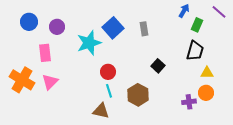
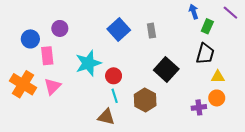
blue arrow: (184, 11) -> (194, 12), turned -48
blue circle: (29, 22) -> (30, 39), moved
cyan star: (89, 43) -> (88, 63), moved
black square: (158, 66) -> (166, 70), size x1.6

